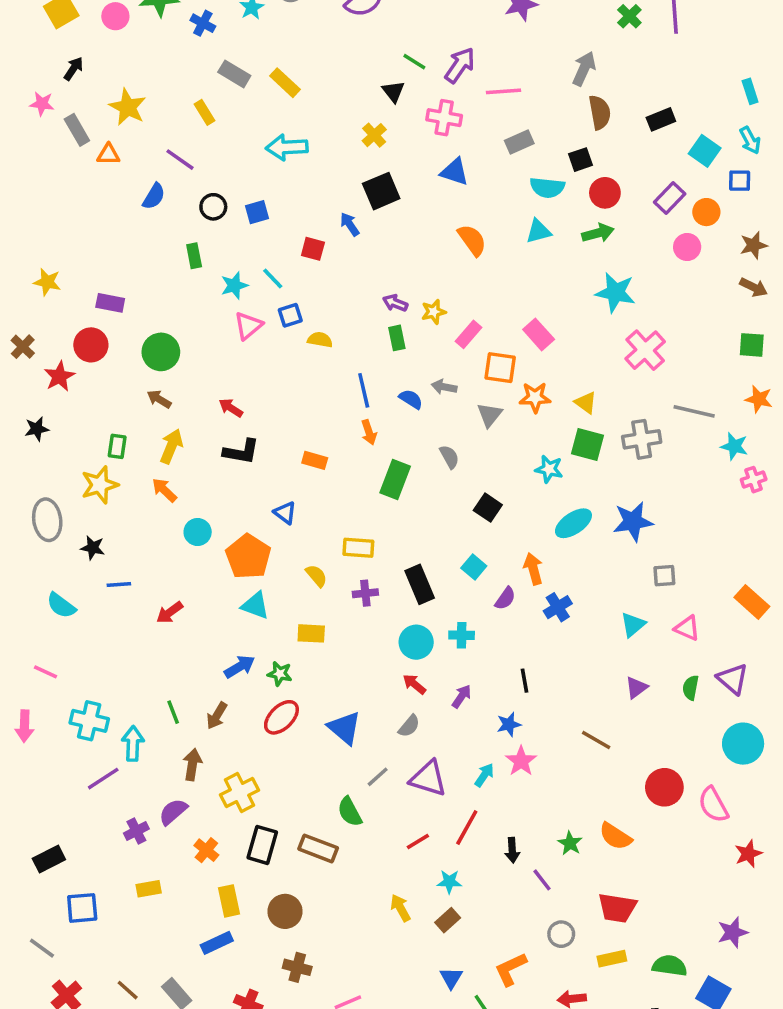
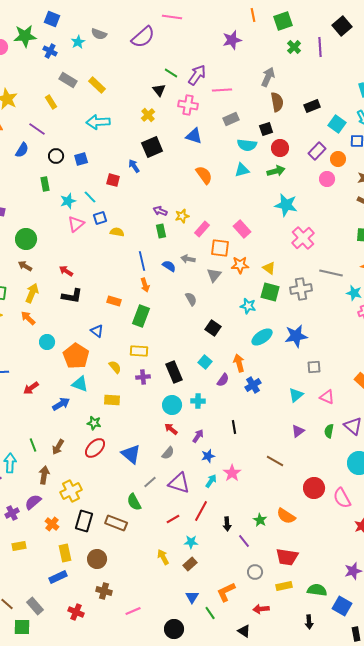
green rectangle: (395, 480) -> (141, 316), moved
blue arrow: (240, 667) -> (61, 404), moved
blue star: (509, 724) -> (208, 456), moved

